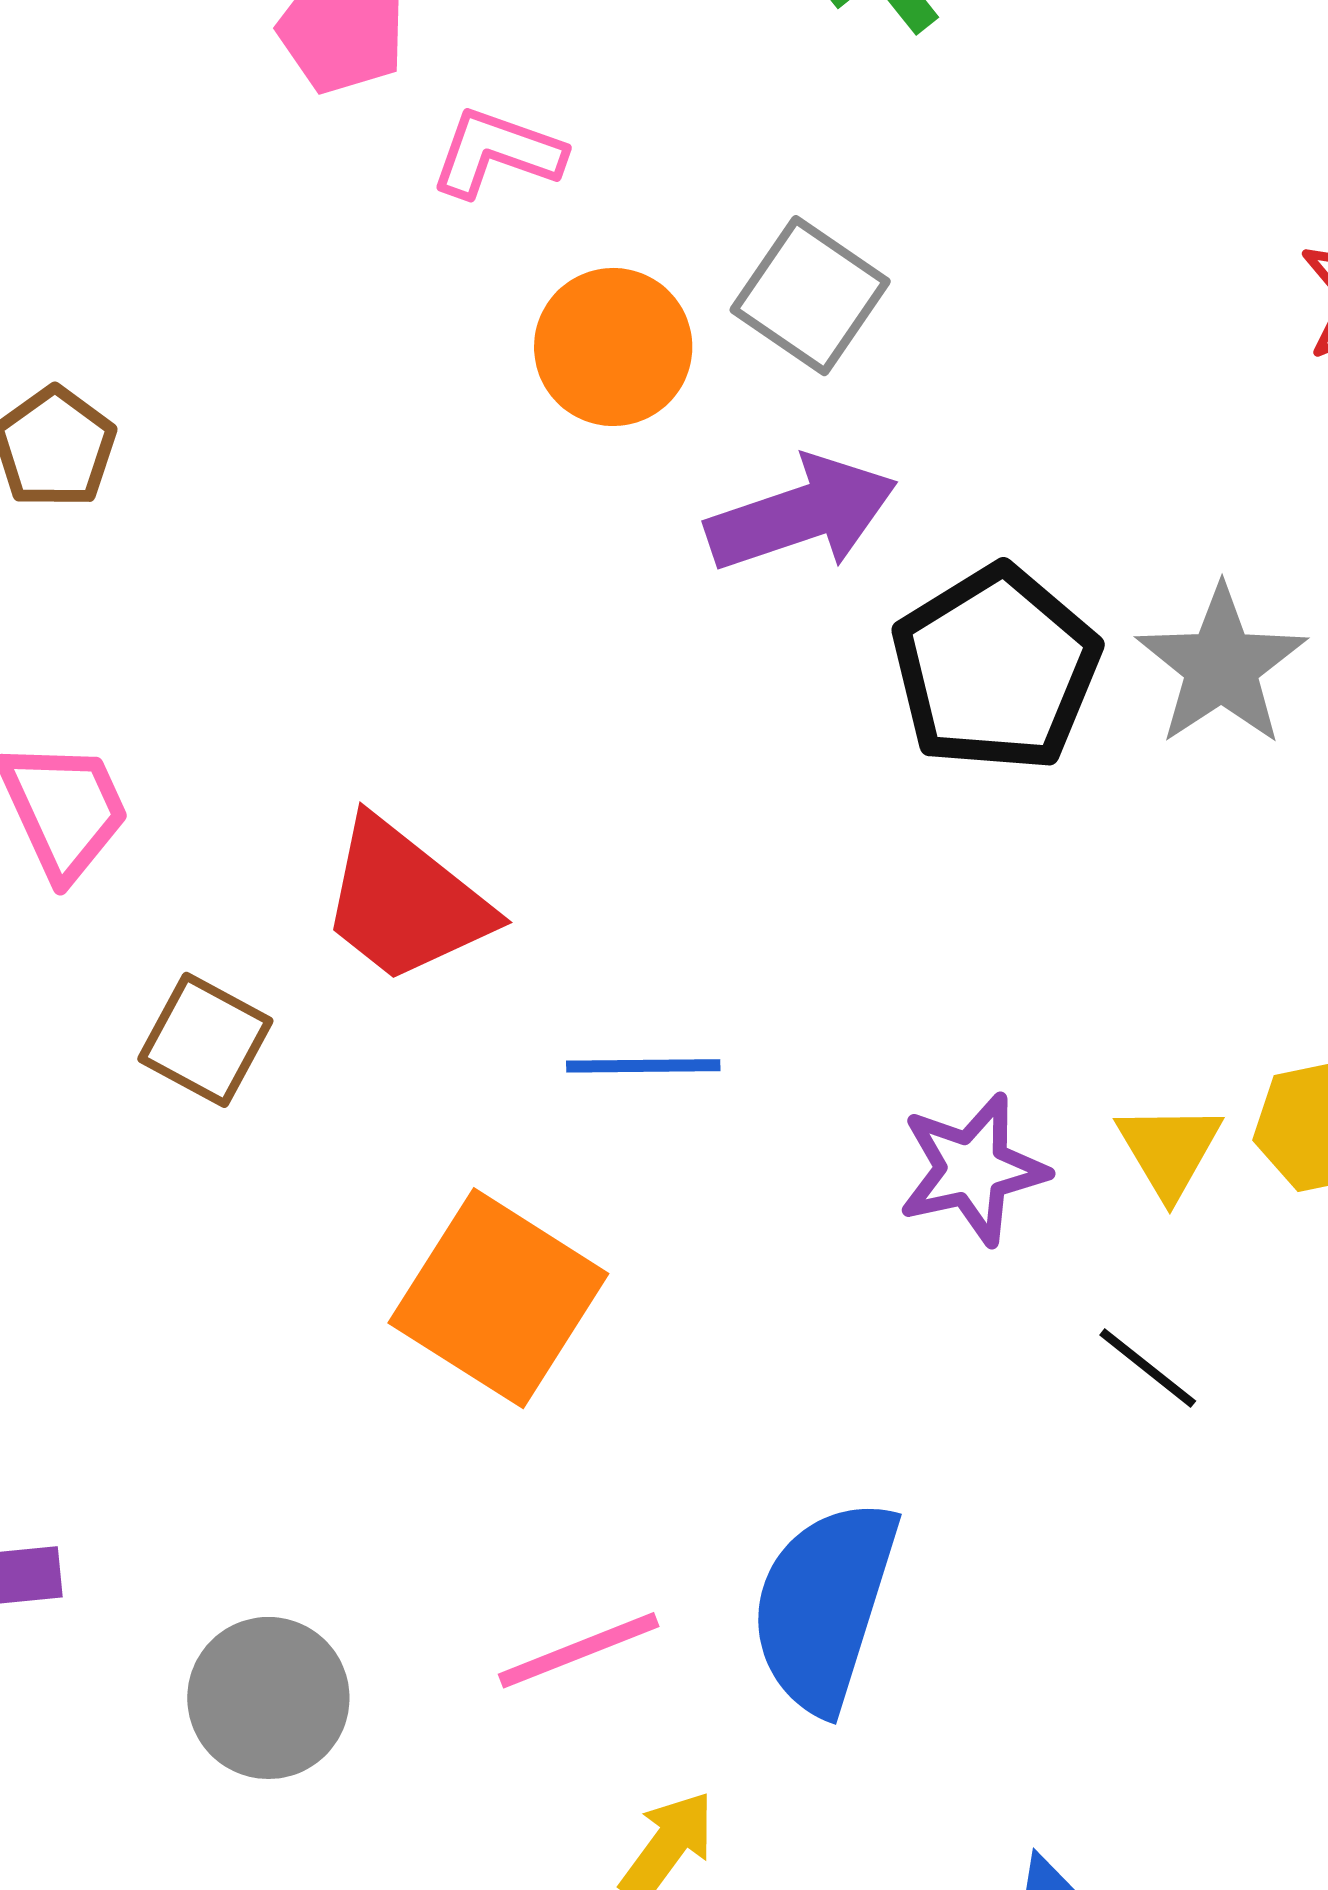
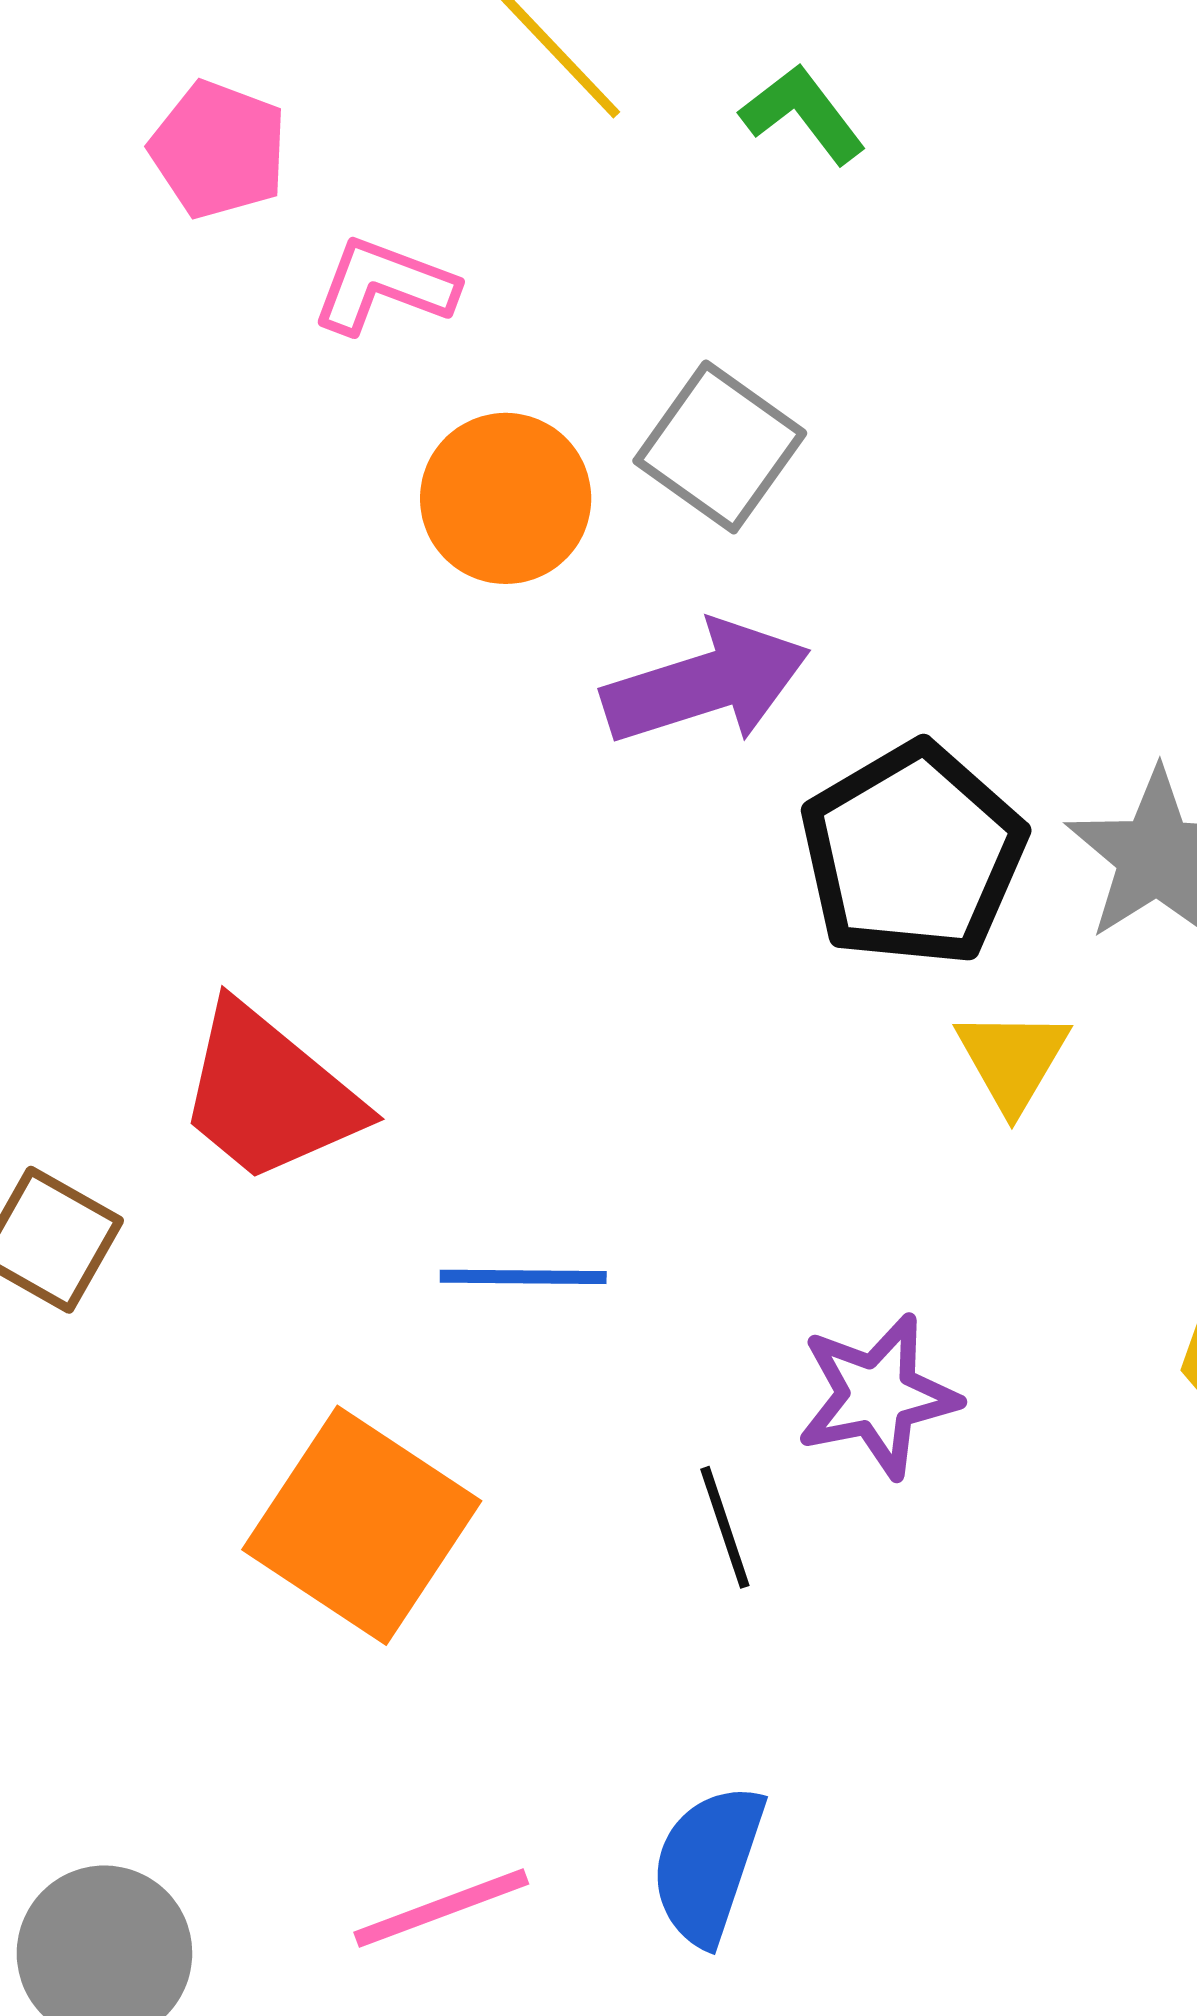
yellow triangle: (1169, 1150) -> (1012, 1060), moved
black line: (1148, 1368) -> (725, 1527), moved, turned 32
blue semicircle: (824, 1605) -> (708, 1865), size x0.7

